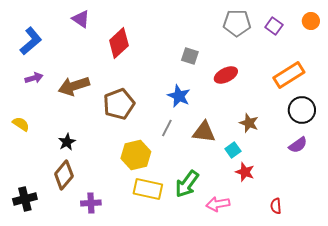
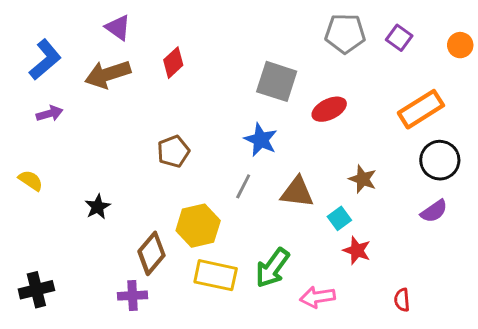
orange circle: (311, 21) -> (460, 45), moved
red diamond: (119, 43) -> (173, 63), size x0.7
gray square: (190, 56) -> (277, 81), size x1.6
brown arrow: (74, 86) -> (108, 74), moved
brown pentagon: (119, 104) -> (173, 151), size x0.7
brown diamond: (64, 175) -> (151, 253), moved

